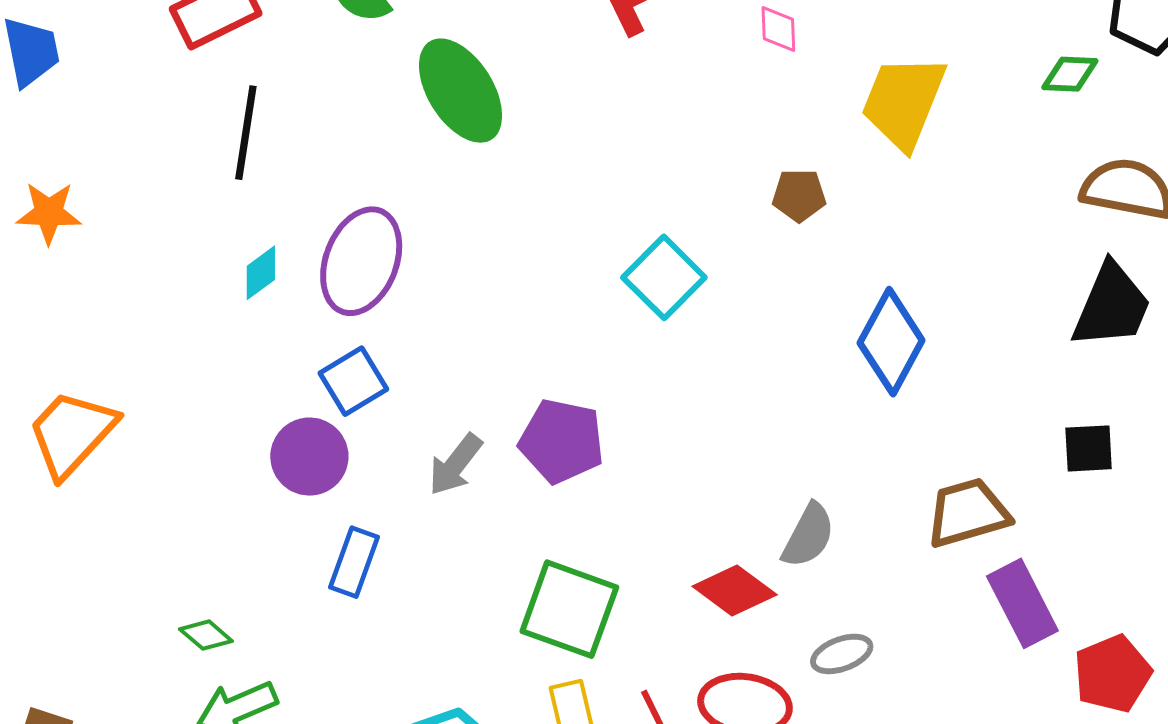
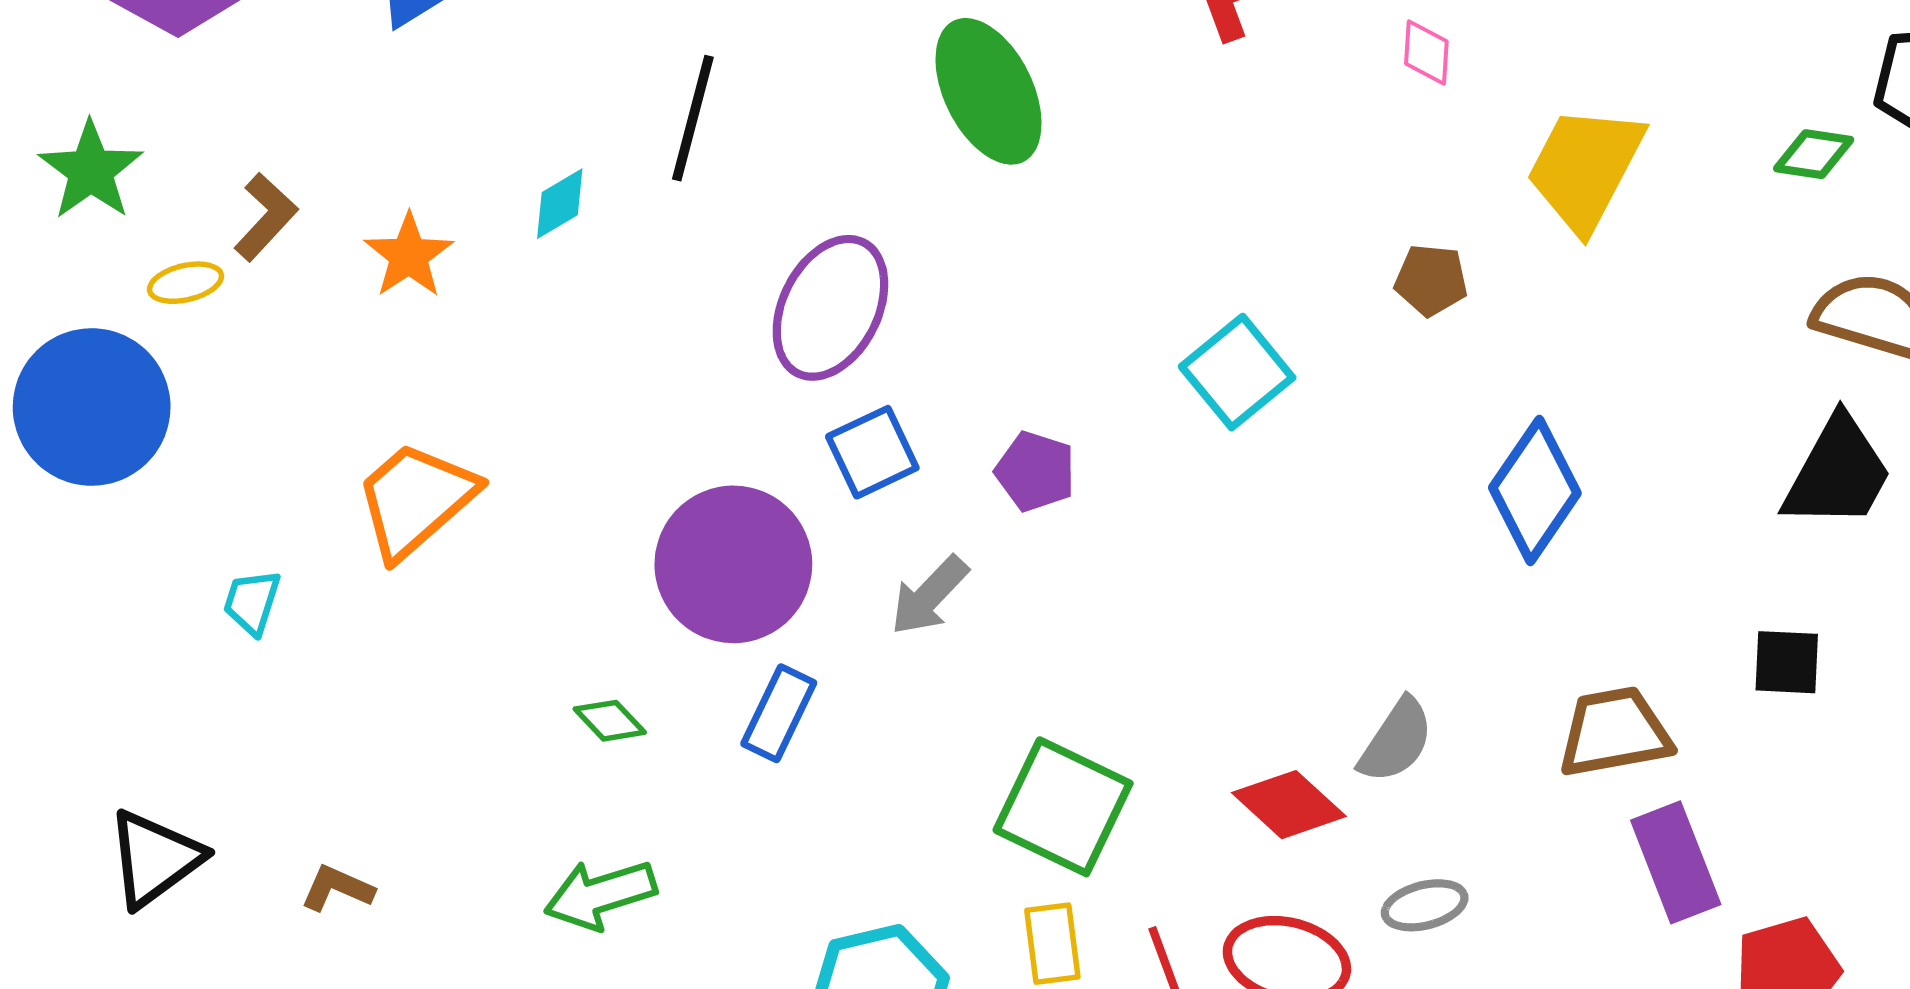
orange star: (49, 213) -> (409, 256), moved, turned 30
cyan diamond: (261, 273) -> (560, 204), moved
blue square: (353, 381) -> (872, 452), moved
purple pentagon: (562, 441) -> (1035, 471), moved, size x0.7
purple circle: (309, 457) -> (733, 564), size x1.5
green diamond: (206, 635) -> (610, 721), moved

